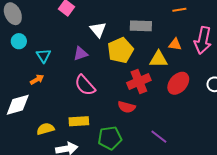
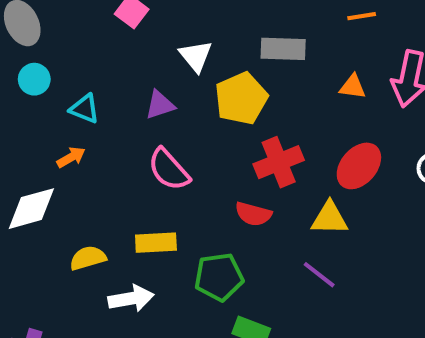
cyan triangle: (44, 56) -> (84, 109), turned -35
yellow triangle: (159, 59) -> (330, 218), moved

